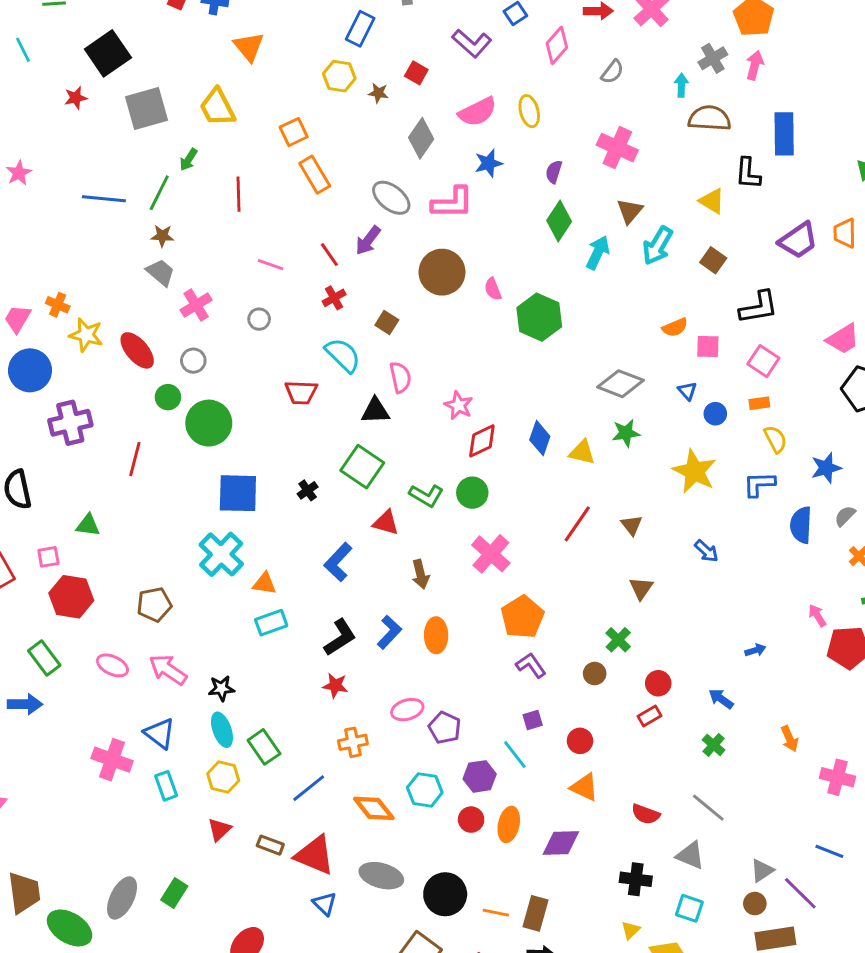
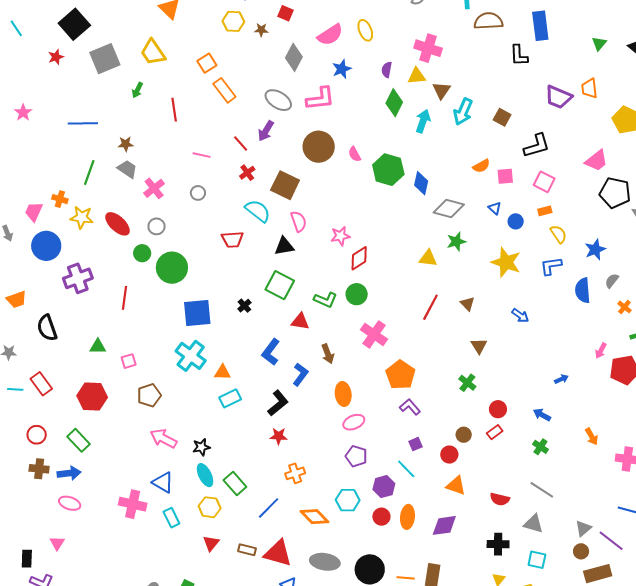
green line: (159, 193) -> (89, 172), moved
yellow triangle: (712, 201) -> (417, 76), moved, turned -30
purple trapezoid: (798, 240) -> (558, 97), turned 64
brown square: (387, 322) -> (285, 185), size x1.8
pink star: (459, 405) -> (340, 236), turned -30
blue diamond: (540, 438) -> (421, 183), moved
pink square: (48, 557) -> (129, 361), moved
pink arrow: (817, 616) -> (601, 351), turned -112
blue L-shape: (389, 632) -> (300, 374), moved
pink ellipse: (112, 665) -> (70, 503), moved
brown circle: (595, 674) -> (464, 435), moved
pink ellipse: (407, 710) -> (354, 422), moved

